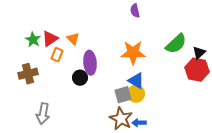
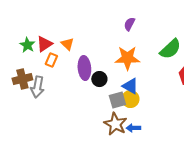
purple semicircle: (135, 11) -> (129, 24), moved, turned 40
black circle: (80, 78) -> (99, 79), moved
gray arrow: (43, 114) -> (37, 87), moved

